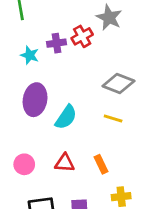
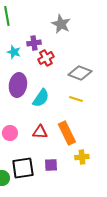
gray star: (109, 18) -> (61, 24), moved
red cross: (82, 36) -> (46, 58), moved
orange rectangle: (101, 164) -> (67, 133), size x1.6

